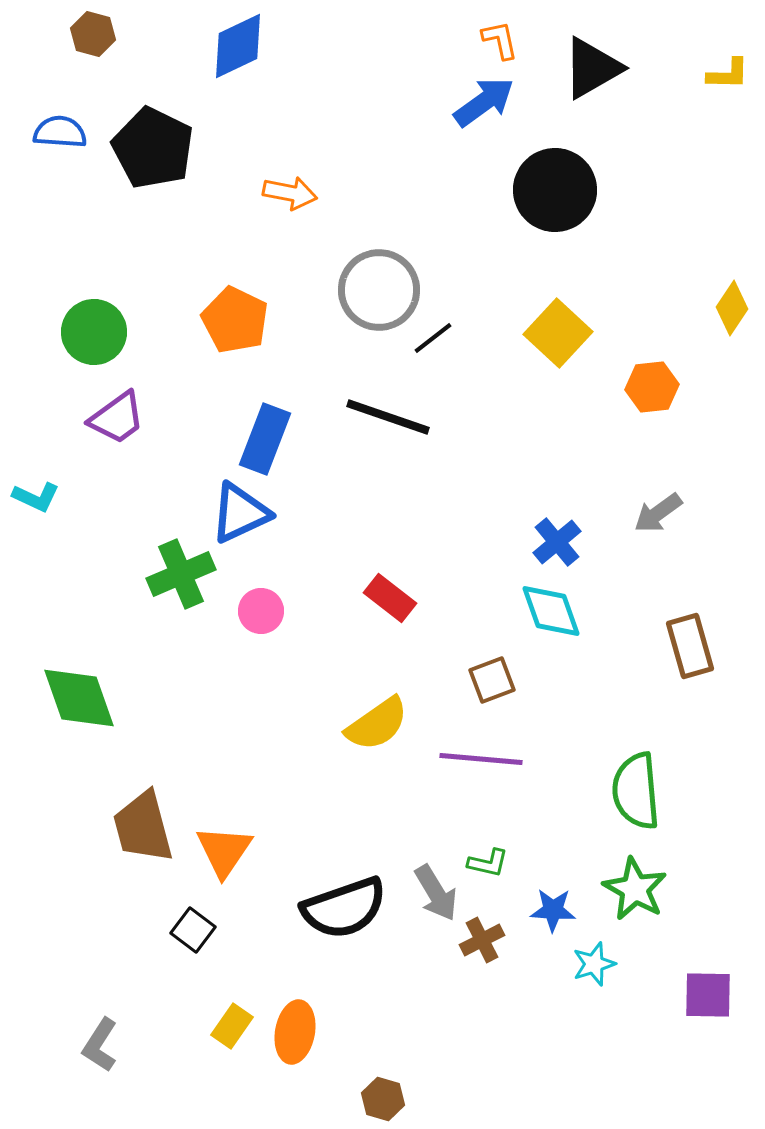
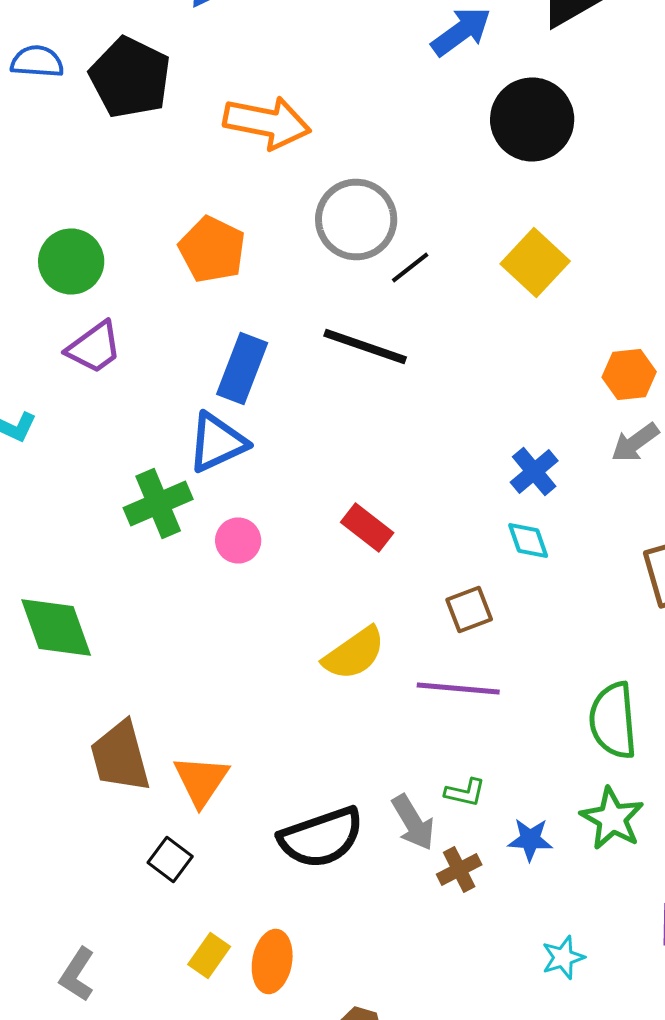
orange arrow: (290, 193) -> (267, 122), size x1.6
orange hexagon: (652, 387) -> (629, 374), moved
cyan diamond: (551, 611) -> (528, 540), size x0.7
cyan star: (594, 964) -> (563, 958), moved

